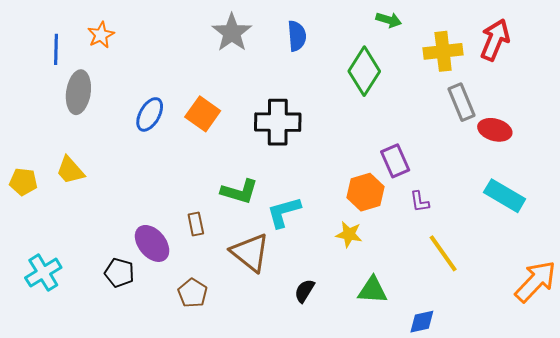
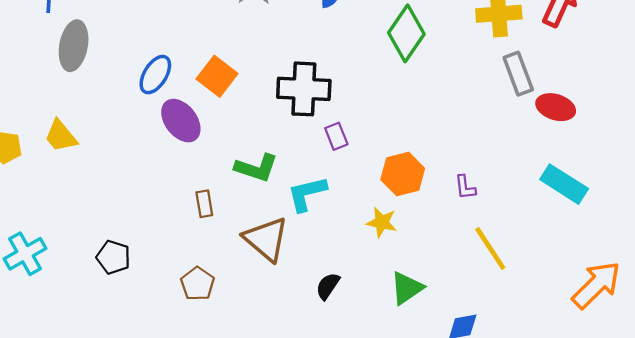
purple rectangle: (395, 161) -> (336, 136), moved, size x0.7
purple ellipse: (152, 243) -> (181, 121), moved
green triangle: (373, 290) -> (407, 288), turned -40

